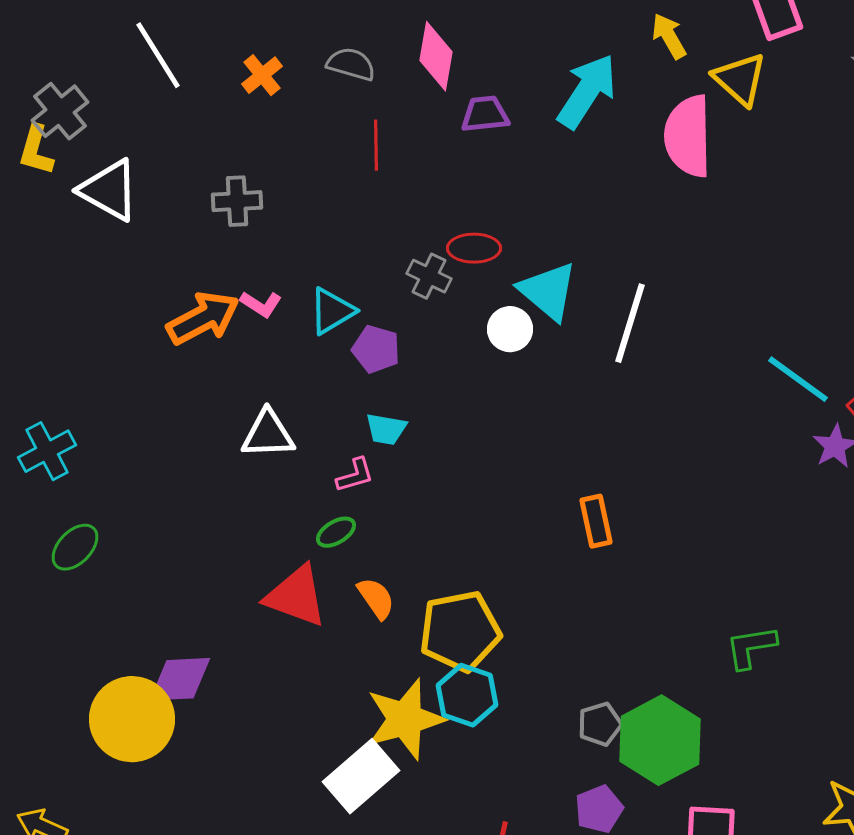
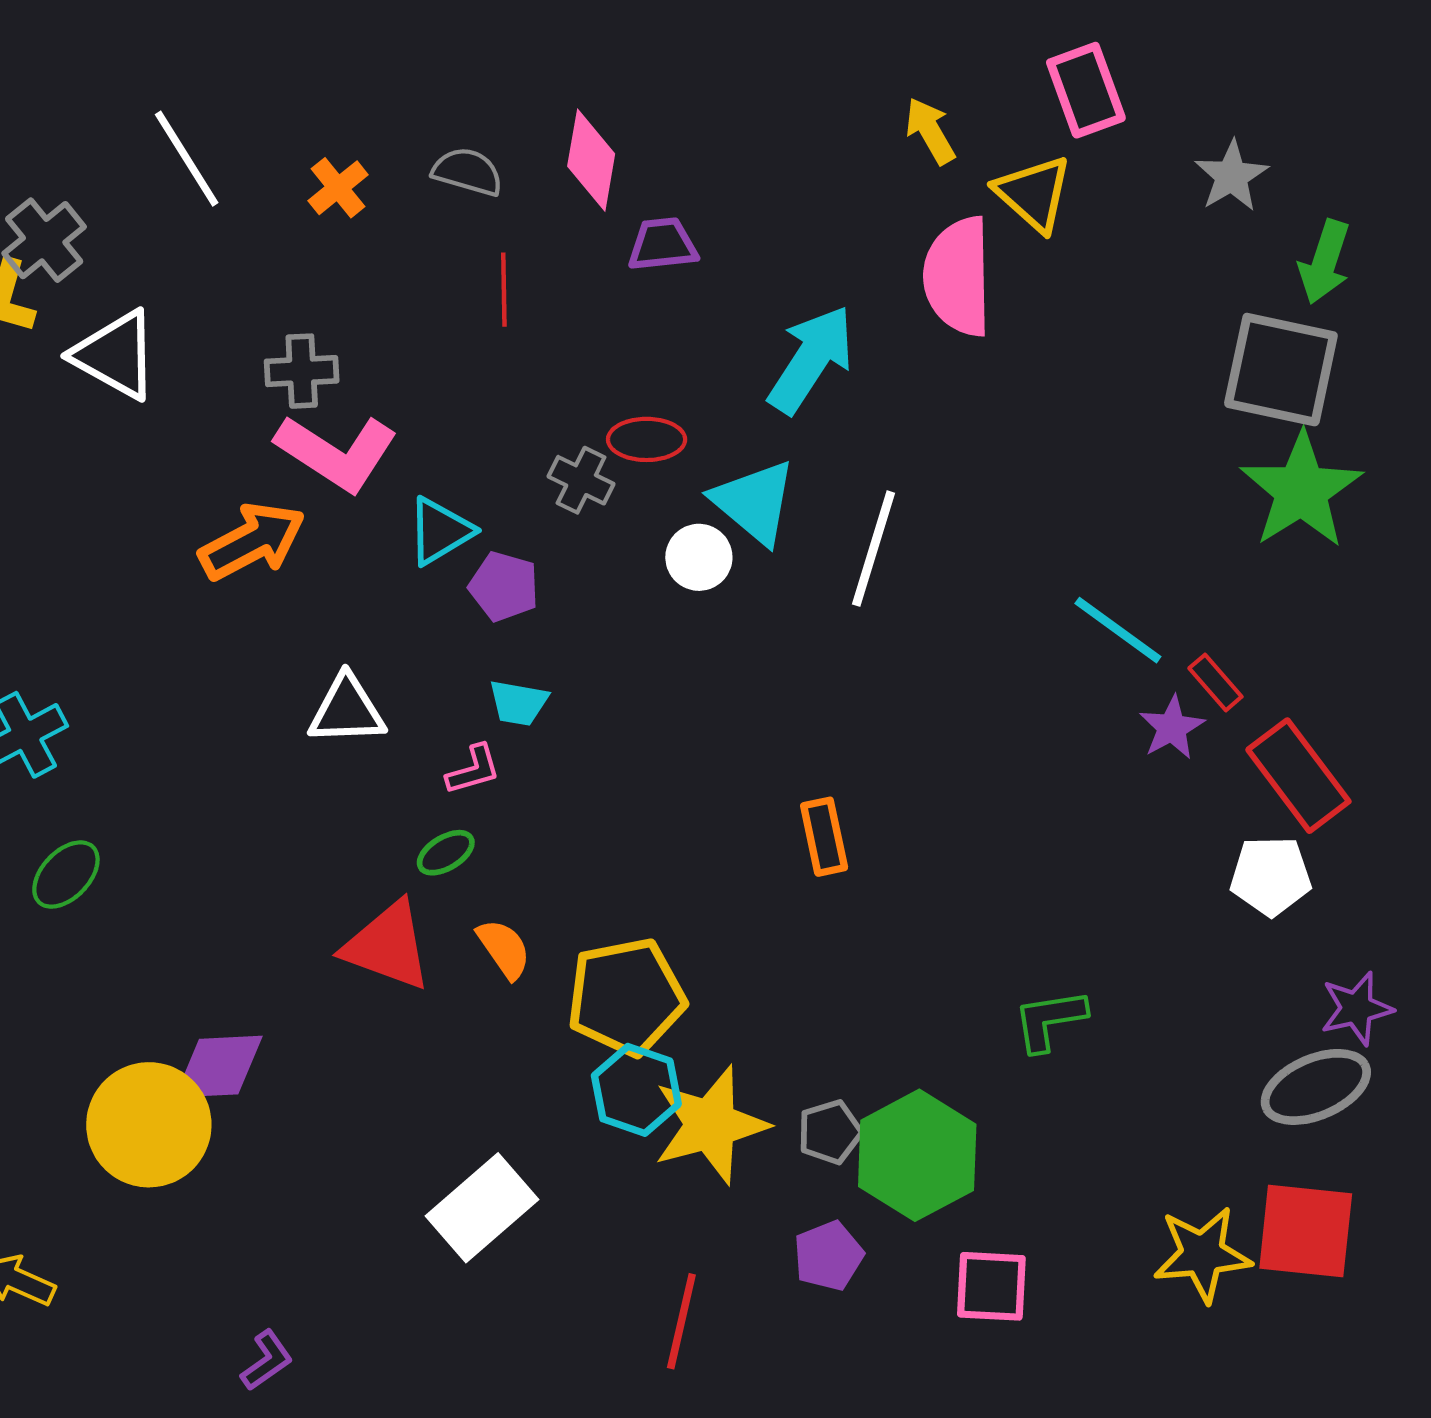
cyan arrow: (587, 91) -> (811, 359), moved
pink L-shape: (261, 304) -> (337, 453), moved, size x2.0
yellow star: (405, 719) -> (711, 1125), moved

